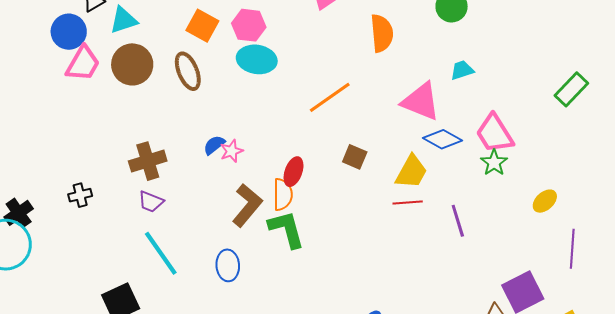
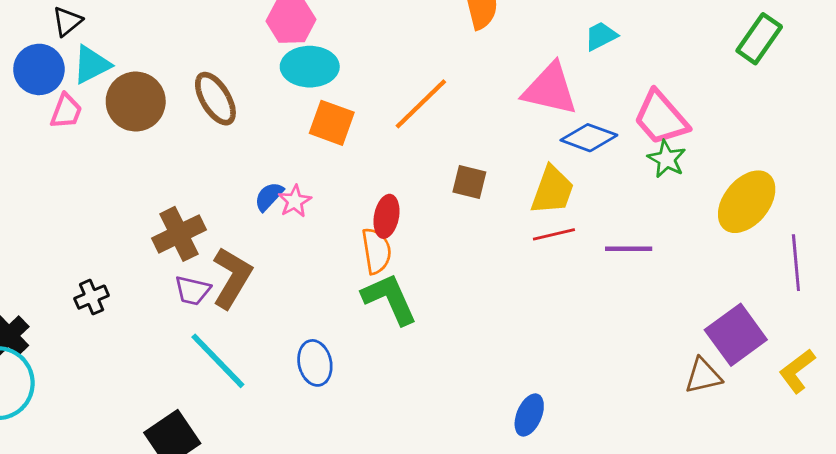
cyan triangle: (123, 20) -> (92, 65), moved
orange square: (202, 26) -> (332, 123), moved
pink trapezoid: (83, 64) -> (66, 111), size x0.7
yellow ellipse: (545, 201) -> (747, 202), size x1.8
brown L-shape: (247, 205) -> (232, 278), moved
purple line: (458, 221) -> (629, 249), turned -64

